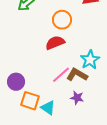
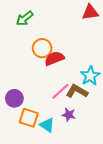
orange circle: (62, 20) -> (42, 48), moved
purple star: (77, 98) -> (69, 115), moved

